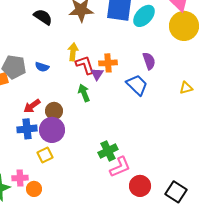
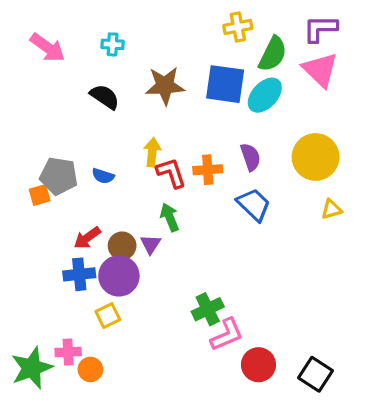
yellow circle: (184, 26) -> (316, 157), moved
purple semicircle: (149, 61) -> (251, 157), moved
purple triangle: (97, 74) -> (151, 244), moved

